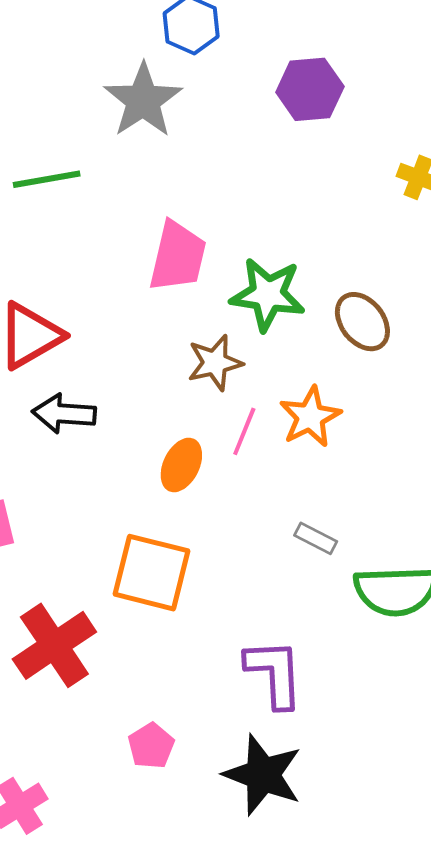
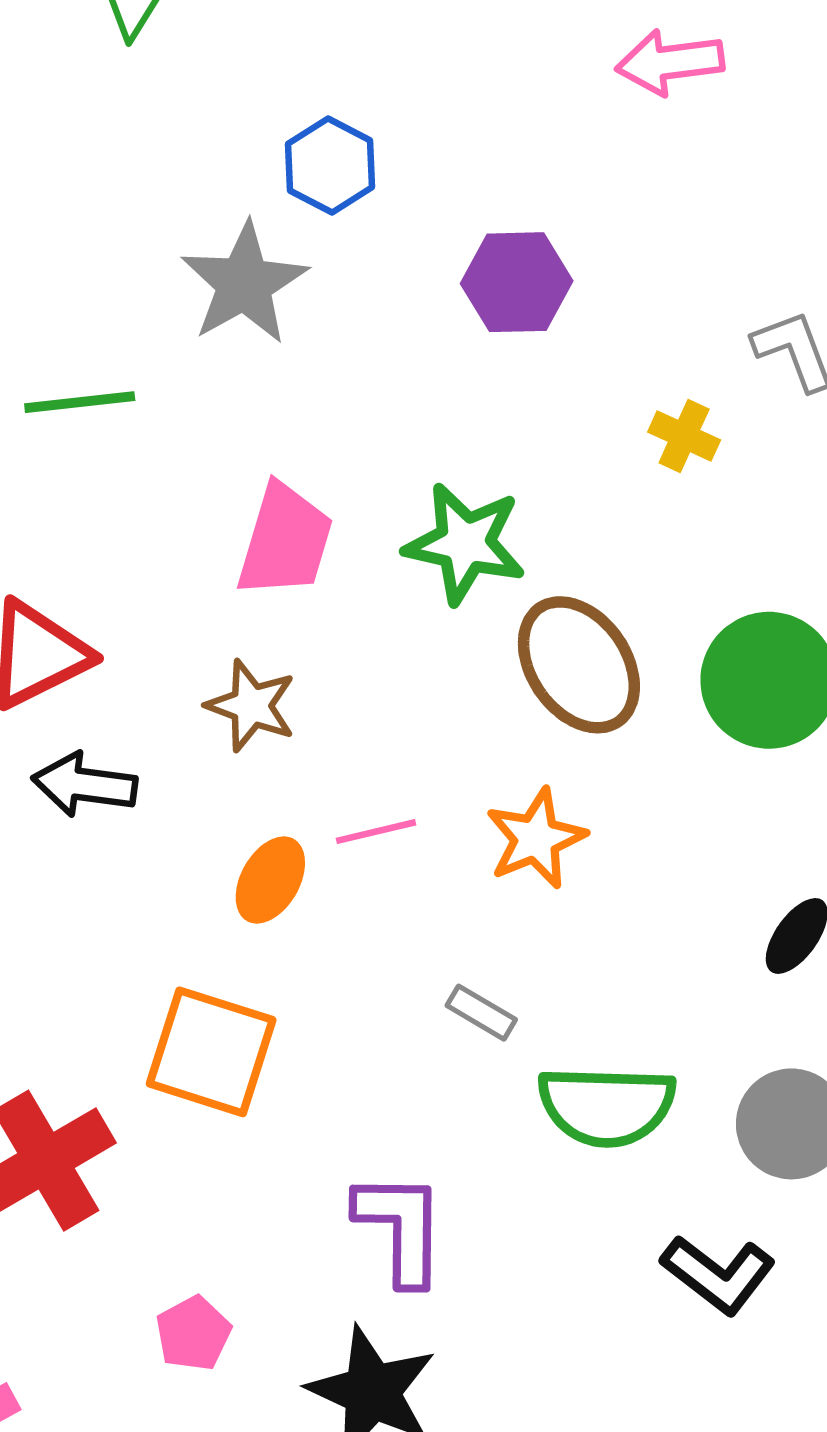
green star: (268, 294) -> (465, 543), moved
brown ellipse: (362, 322) -> (579, 665), size x1.4
brown star: (215, 363) -> (251, 706), moved, turned 30
orange star: (310, 417) -> (536, 839), moved
pink line: (244, 431) -> (376, 832), turned 51

